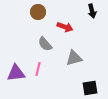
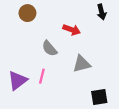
brown circle: (38, 12) -> (27, 13), moved
purple triangle: (16, 73) -> (18, 80), turned -30

